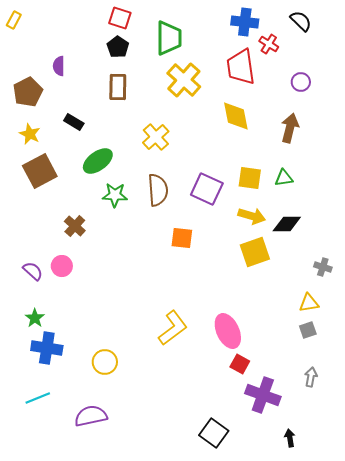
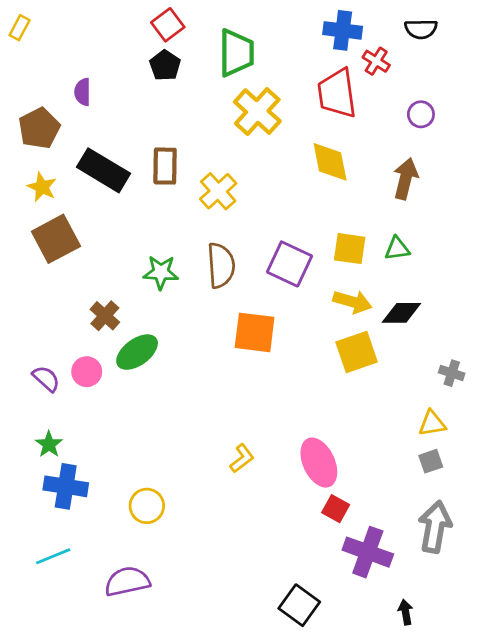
red square: (120, 18) -> (168, 25), turned 35
black semicircle: (301, 21) -> (421, 29), turned 135
brown rectangle: (118, 87) -> (165, 166), moved
black rectangle: (74, 122) -> (103, 170), size x1.8
green ellipse: (98, 161) -> (137, 352), moved
orange square: (182, 238) -> (255, 332), size x1.4
yellow L-shape: (173, 328) -> (242, 458), size x0.6
gray arrow: (311, 377) -> (435, 527), size x1.8

